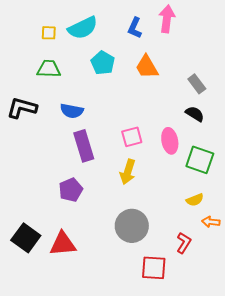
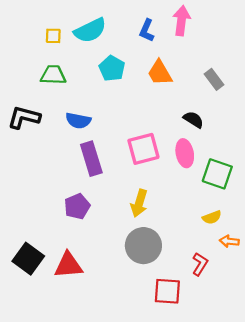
gray rectangle: (197, 84) -> (214, 79), moved
black semicircle: (195, 114) -> (193, 120), moved
pink square: (132, 137) -> (143, 149), size x1.4
yellow arrow: (128, 172) -> (139, 203), moved

